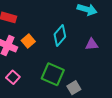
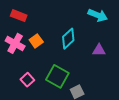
pink square: (13, 77) -> (27, 80), moved

